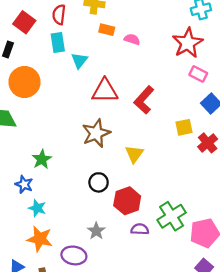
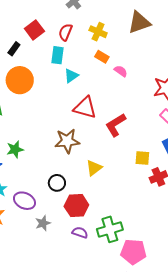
purple ellipse: (74, 255) -> (24, 201), moved

